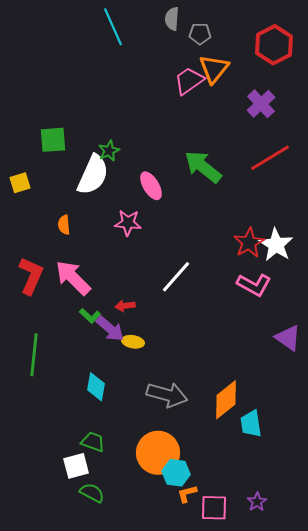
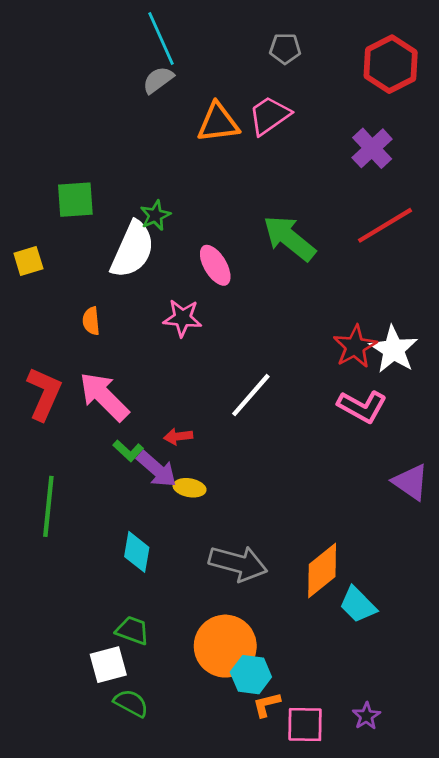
gray semicircle: (172, 19) -> (158, 80), moved, turned 50
orange triangle: (214, 69) -> (218, 123), moved, turned 44
cyan trapezoid: (251, 424) -> (358, 605), turned -36

